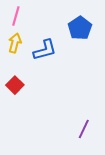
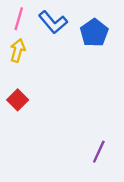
blue L-shape: (45, 50) -> (53, 22), moved, turned 65

